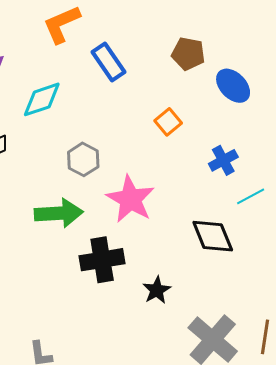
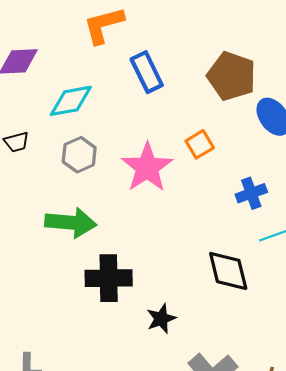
brown pentagon: (188, 54) -> (231, 76), size x1.4
gray hexagon: (83, 159) -> (79, 155), moved
pink star: (130, 199) -> (147, 167), moved

